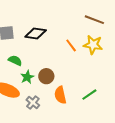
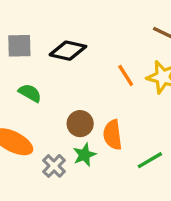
green star: (27, 77) -> (84, 155), moved
orange semicircle: (60, 95) -> (113, 135), moved

